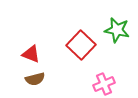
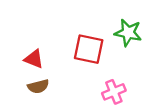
red square: (81, 45) -> (89, 49), turned -32

